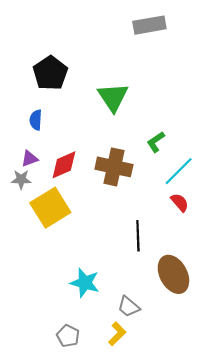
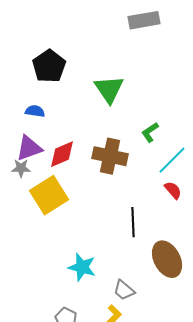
blue semicircle: (36, 120) -> (35, 111), turned 96
purple triangle: (29, 159) -> (29, 148), size x1.6

